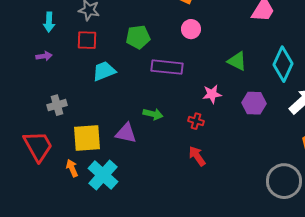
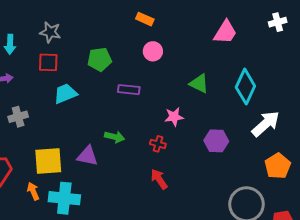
purple rectangle: (167, 67) -> (129, 90), size x0.7
purple hexagon: (254, 103) -> (216, 141), moved
gray cross: (57, 105) -> (18, 117), moved
cyan cross: (103, 175) -> (64, 198), turned -36

